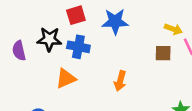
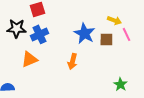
blue star: (115, 22) -> (84, 33), moved, turned 30
blue cross: (78, 47) -> (39, 34), turned -36

